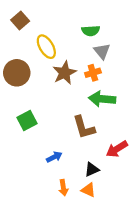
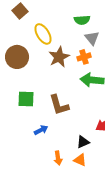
green square: (27, 121) -> (26, 99), turned 30
brown L-shape: (84, 127) -> (59, 105), moved
blue arrow: (54, 157) -> (41, 130), moved

